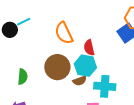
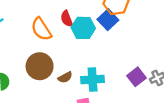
red semicircle: (89, 48) -> (67, 19), moved
cyan hexagon: (85, 66) -> (83, 28), moved

